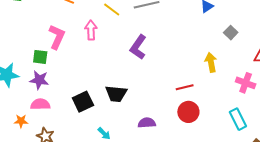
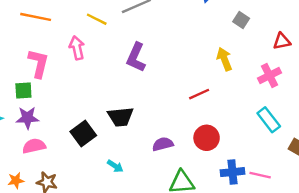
pink cross: (246, 83) -> (270, 75), turned -36
red circle: (188, 112) -> (207, 138), moved
orange star: (21, 121) -> (16, 181), moved

